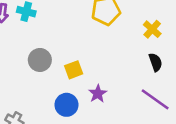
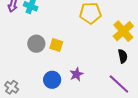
yellow cross: (152, 29) -> (123, 31), size x1.5
yellow square: (74, 70) -> (56, 45), moved, turned 32

